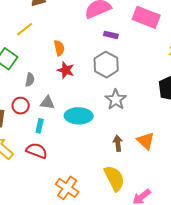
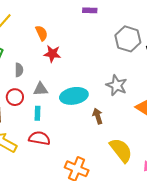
gray hexagon: (106, 65) -> (128, 39), moved
gray star: (116, 100) -> (117, 85), moved
brown arrow: (118, 143) -> (98, 116), moved

